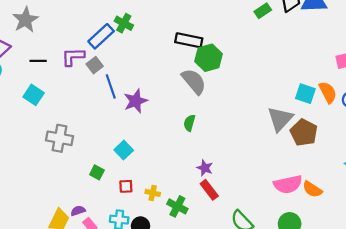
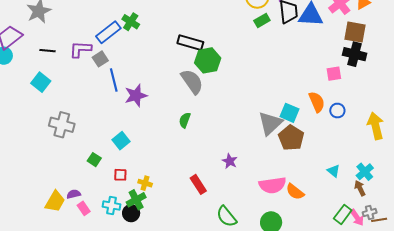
cyan square: (305, 94) -> (289, 113), moved
purple star: (205, 168) -> (230, 161), moved
green cross: (177, 206) -> (136, 200), moved, turned 30

